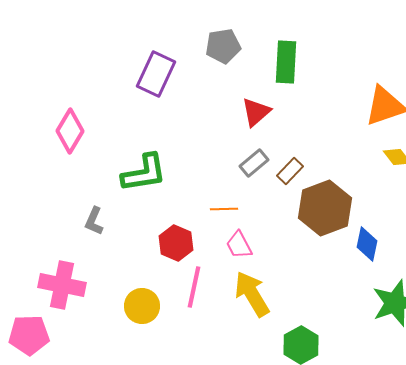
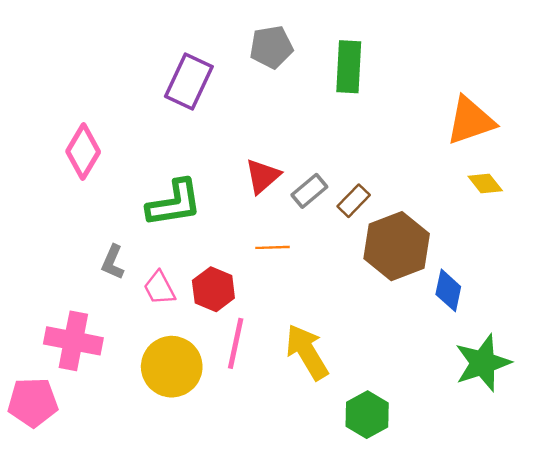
red triangle: (256, 112) -> (263, 176), moved
pink trapezoid: (239, 245) -> (159, 288), moved
yellow circle: (142, 306) -> (172, 367), size x1.4

